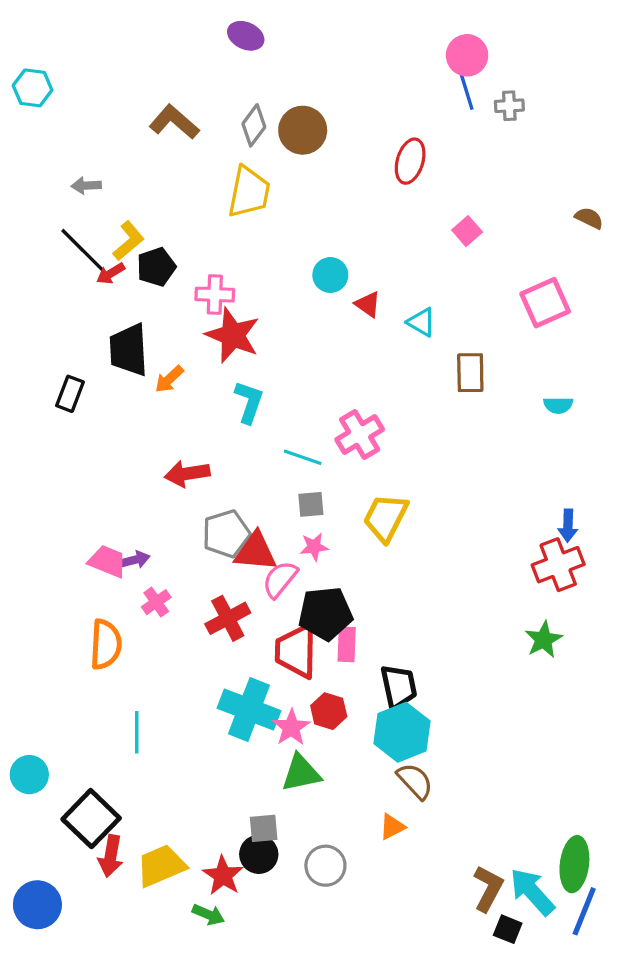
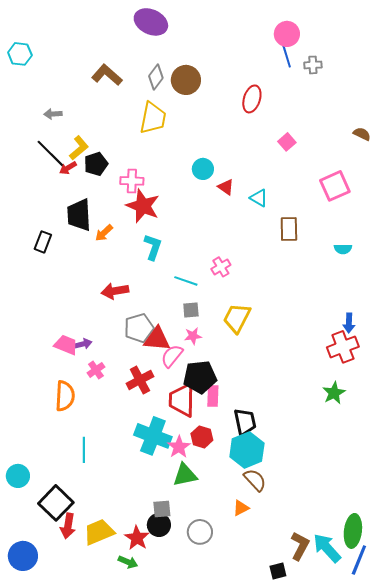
purple ellipse: (246, 36) -> (151, 22), size x1.5
pink cross: (360, 434) -> (221, 267), size x0.7
black square: (508, 929) -> (278, 571), moved, turned -36

